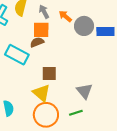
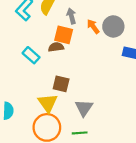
gray circle: (84, 26) -> (113, 26), moved
cyan rectangle: (17, 55) -> (31, 55), size x0.7
gray triangle: (84, 91) -> (84, 108), moved

